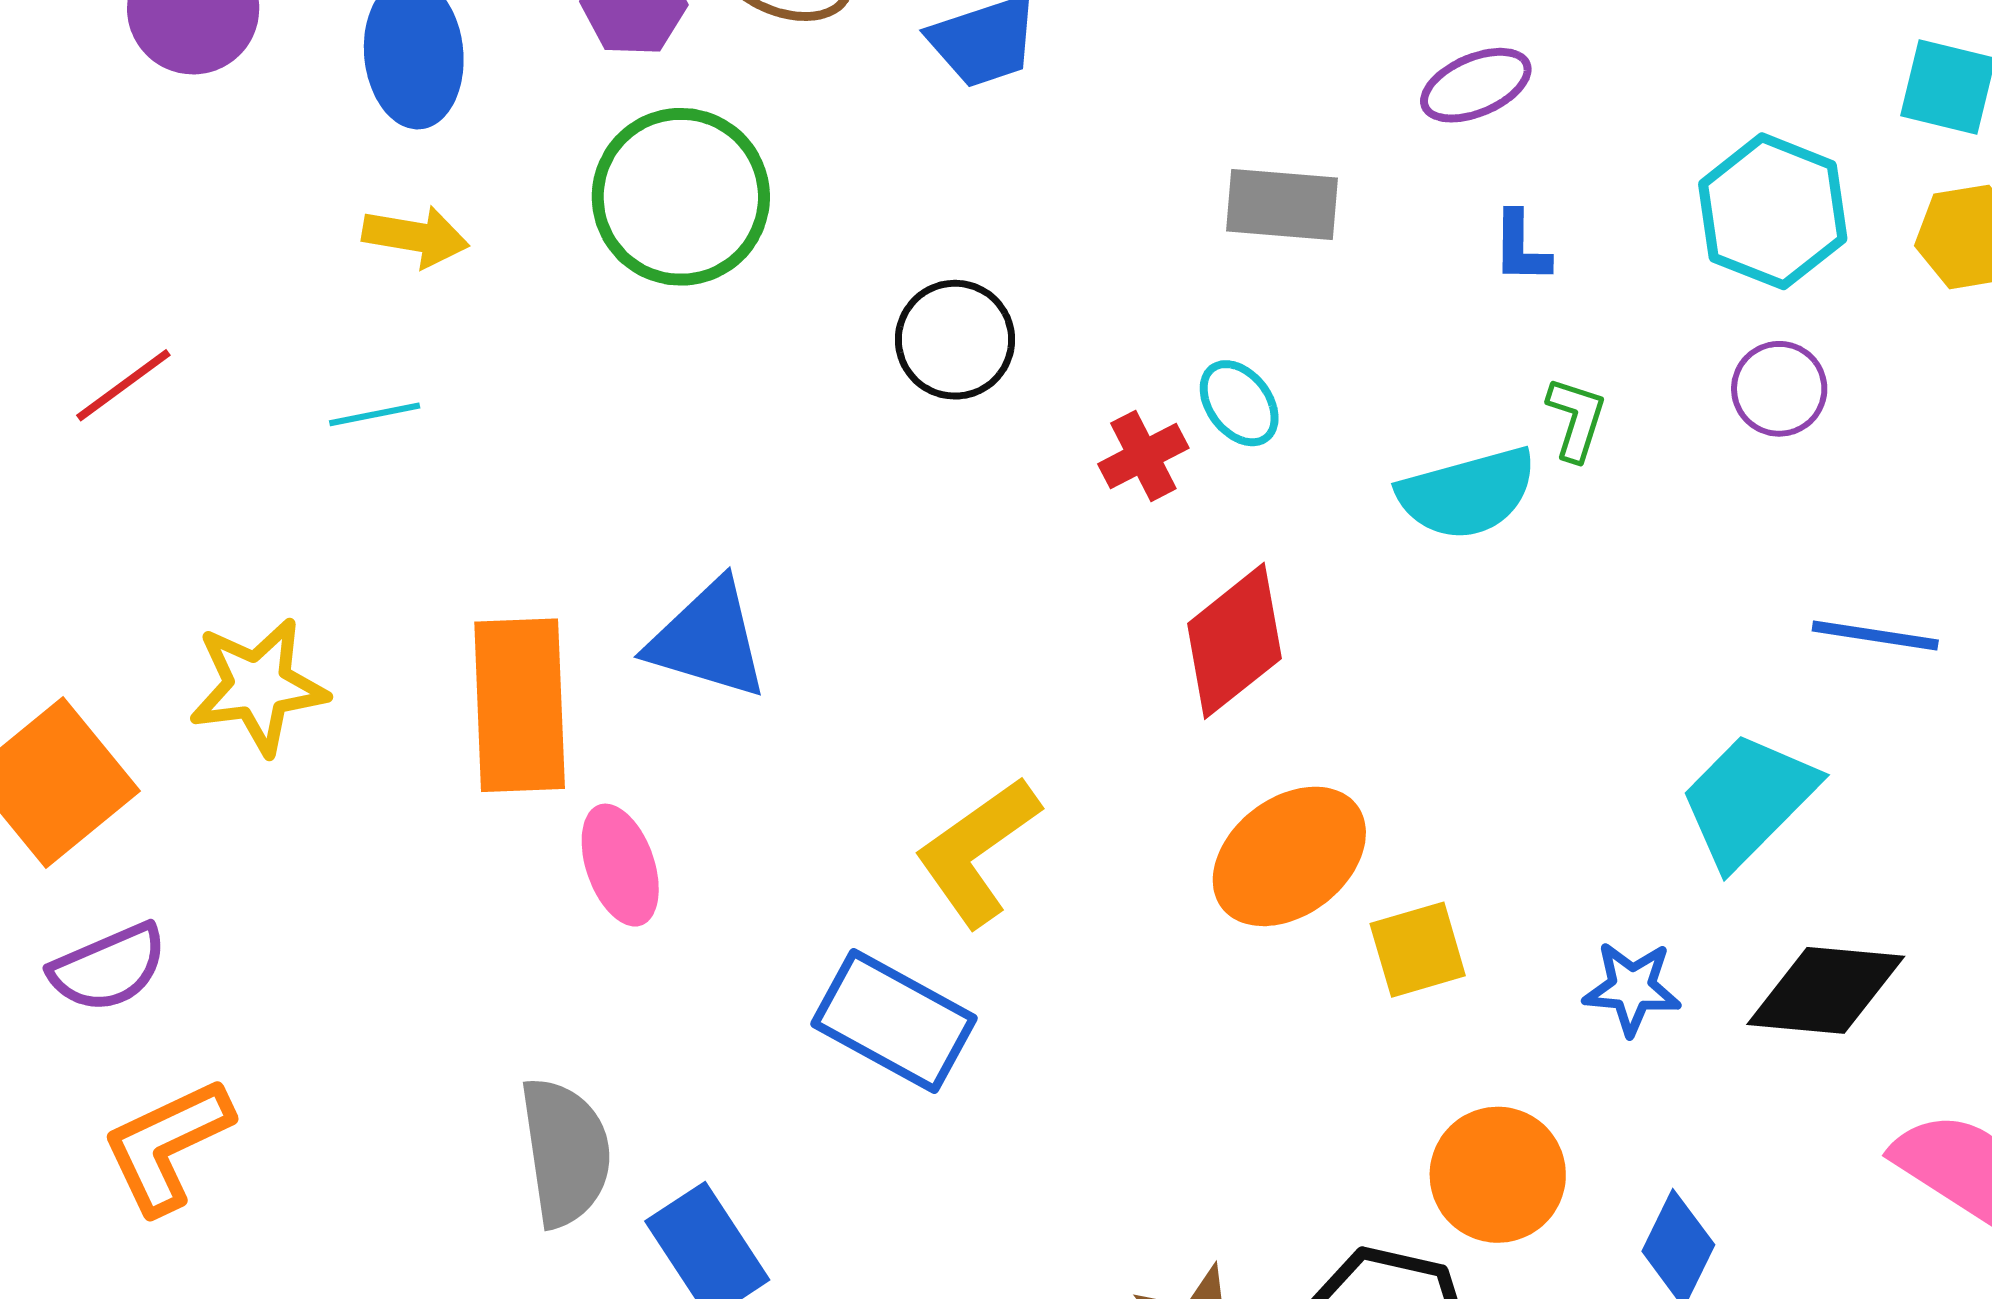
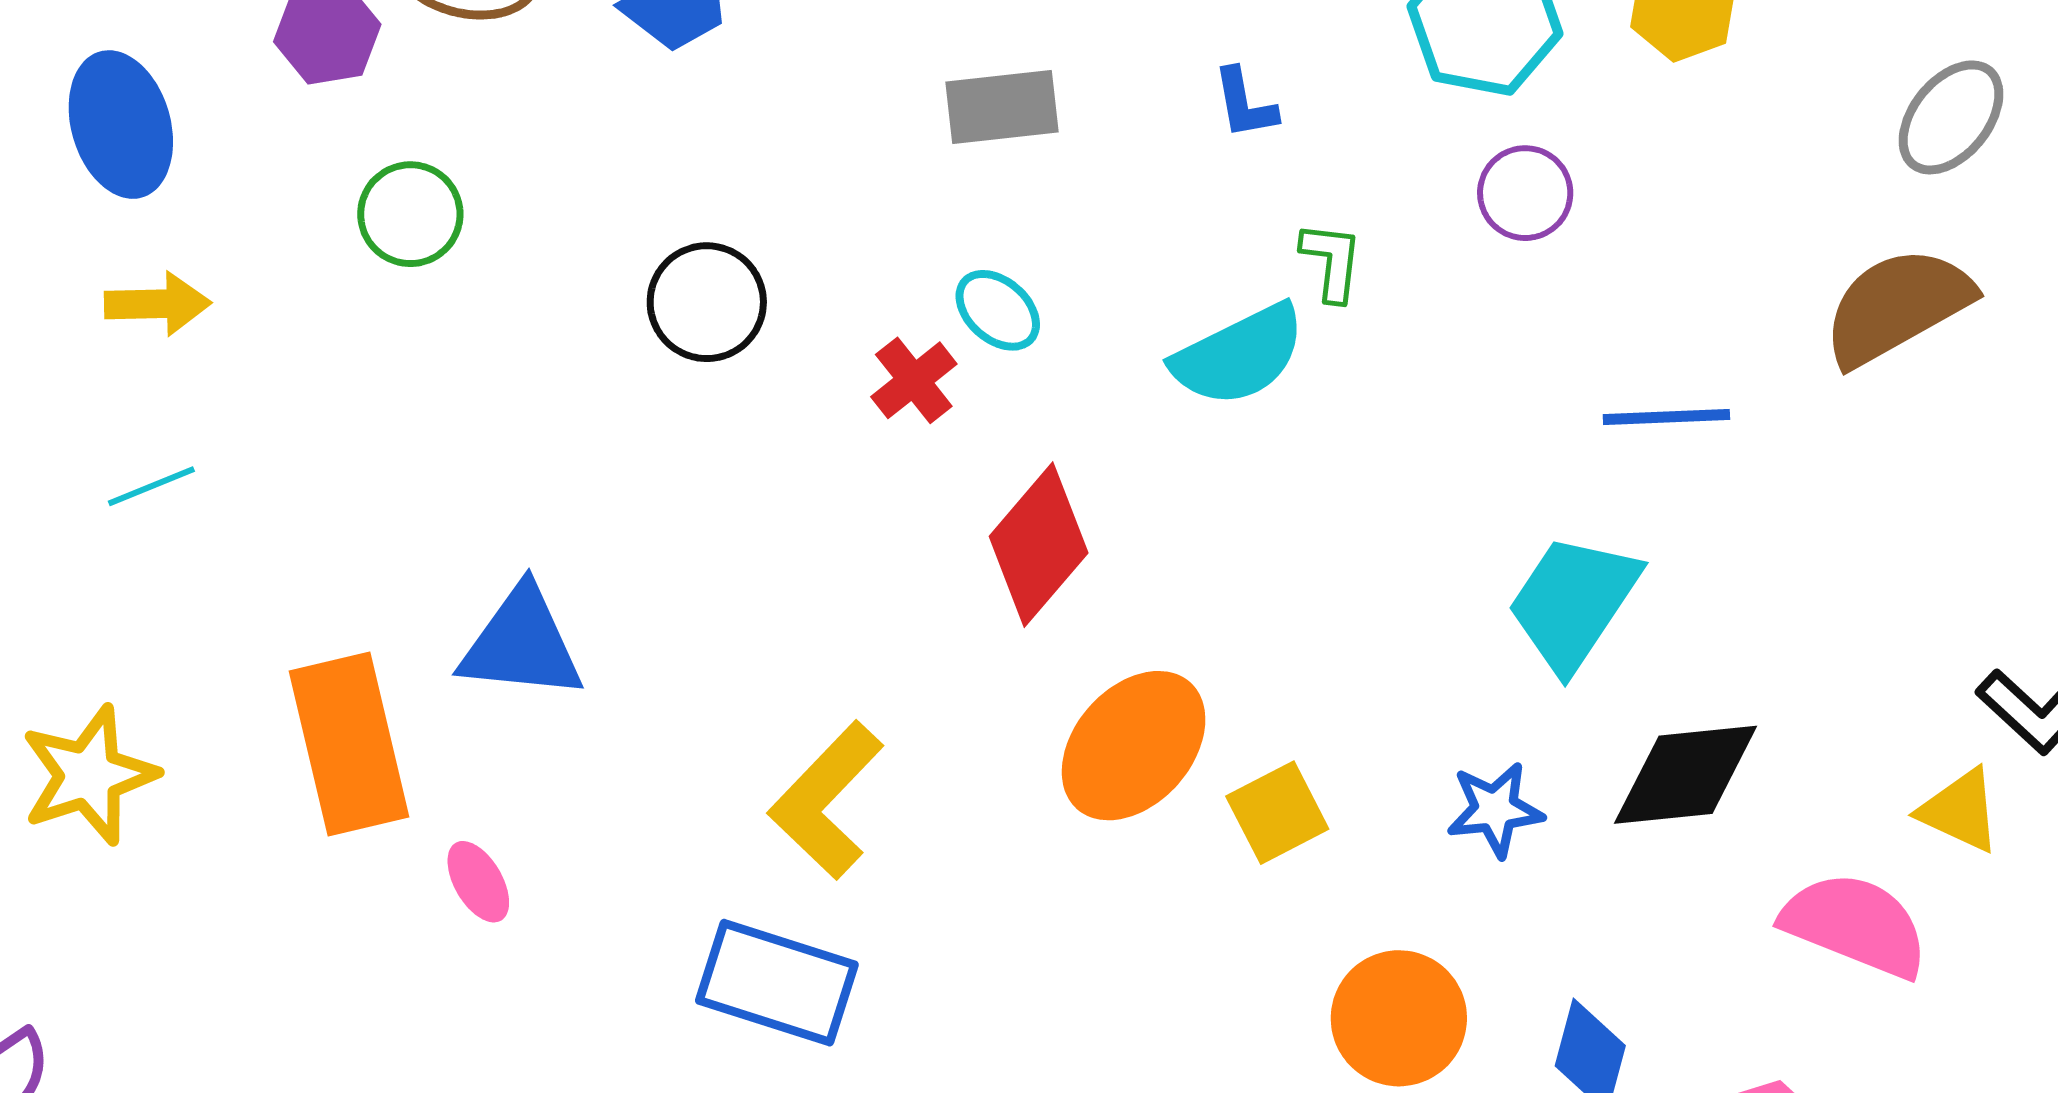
green circle: (681, 197) -> (410, 214), size x0.6
pink ellipse: (620, 865) -> (478, 882), size x0.7

